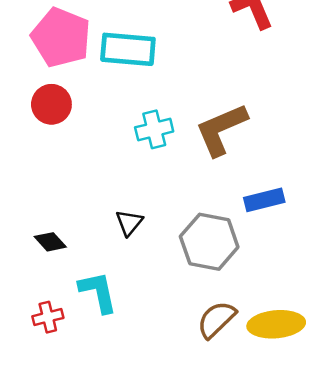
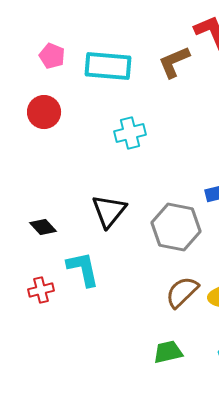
pink pentagon: (61, 37) -> (52, 56), size x0.5
brown L-shape: (221, 129) -> (174, 62), moved, size x0.7
black triangle: (129, 223) -> (109, 211), size x1.5

